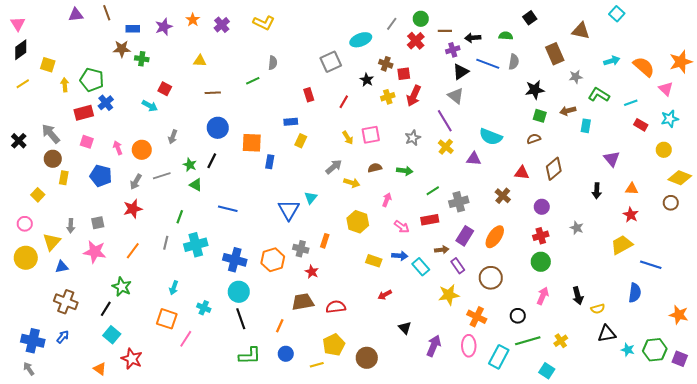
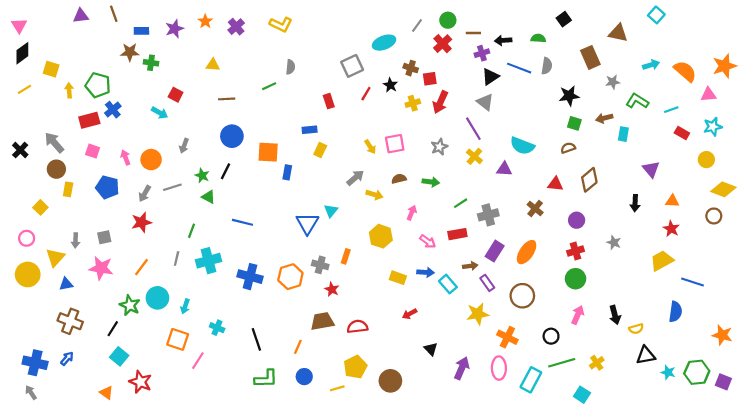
pink triangle: (666, 89) -> (708, 95), turned -49
red line: (344, 102) -> (366, 94), moved
cyan circle: (239, 292) -> (157, 298), moved

